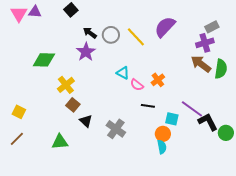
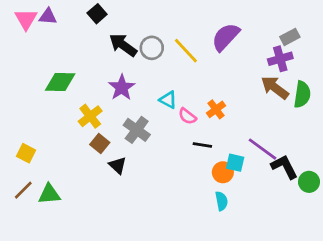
black arrow: (90, 33) -> (123, 45), size x1.5
purple star: (86, 52) -> (122, 88), moved
gray cross: (116, 129) -> (137, 130), moved
orange circle: (163, 134) -> (223, 172), moved
green triangle: (60, 142) -> (49, 194), moved

